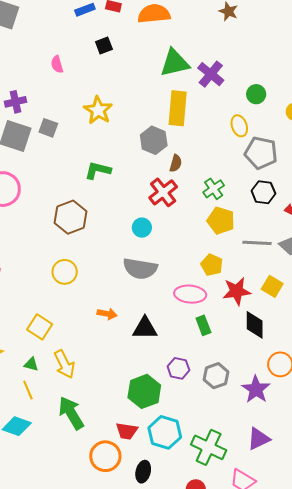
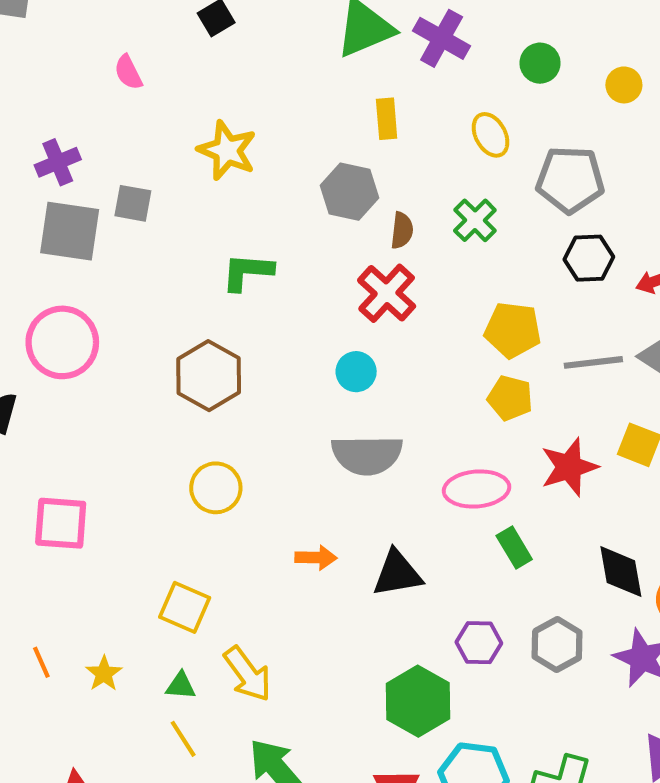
yellow rectangle: (178, 108) -> (387, 119), size x0.6
yellow ellipse: (239, 126) -> (491, 135), moved
green cross: (214, 189) -> (475, 220), moved
yellow pentagon: (212, 265) -> (510, 398), moved
black diamond: (255, 325) -> (621, 572), moved

